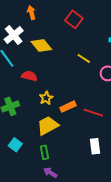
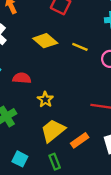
yellow diamond: (41, 46) -> (45, 41), moved
orange rectangle: (68, 107) -> (80, 140), moved

